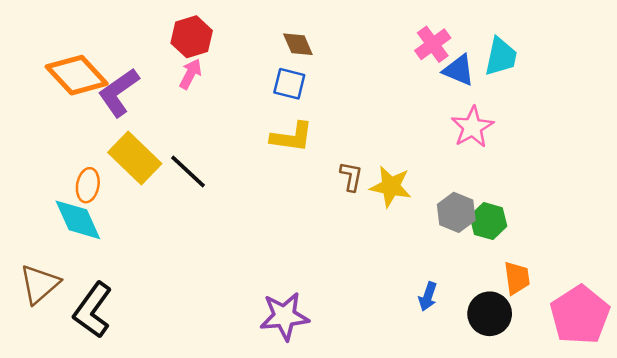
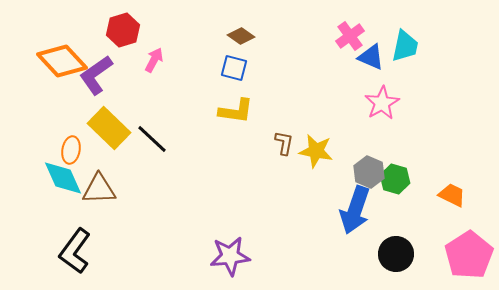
red hexagon: (192, 37) -> (123, 30), moved
brown diamond: (298, 44) -> (241, 36), turned -32
orange trapezoid: (517, 278) -> (452, 195), moved, turned -56
brown triangle: (40, 284) -> (99, 189), moved, turned 39
blue arrow: (428, 296) -> (355, 210), moved, size x2.0

